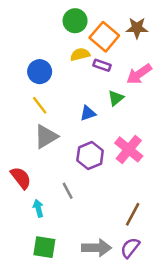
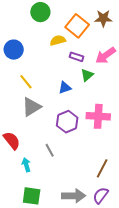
green circle: (75, 21) -> (40, 12), moved
purple rectangle: (102, 65) -> (76, 57), moved
blue circle: (40, 72) -> (14, 50), moved
pink cross: (129, 149) -> (98, 116), turned -35

